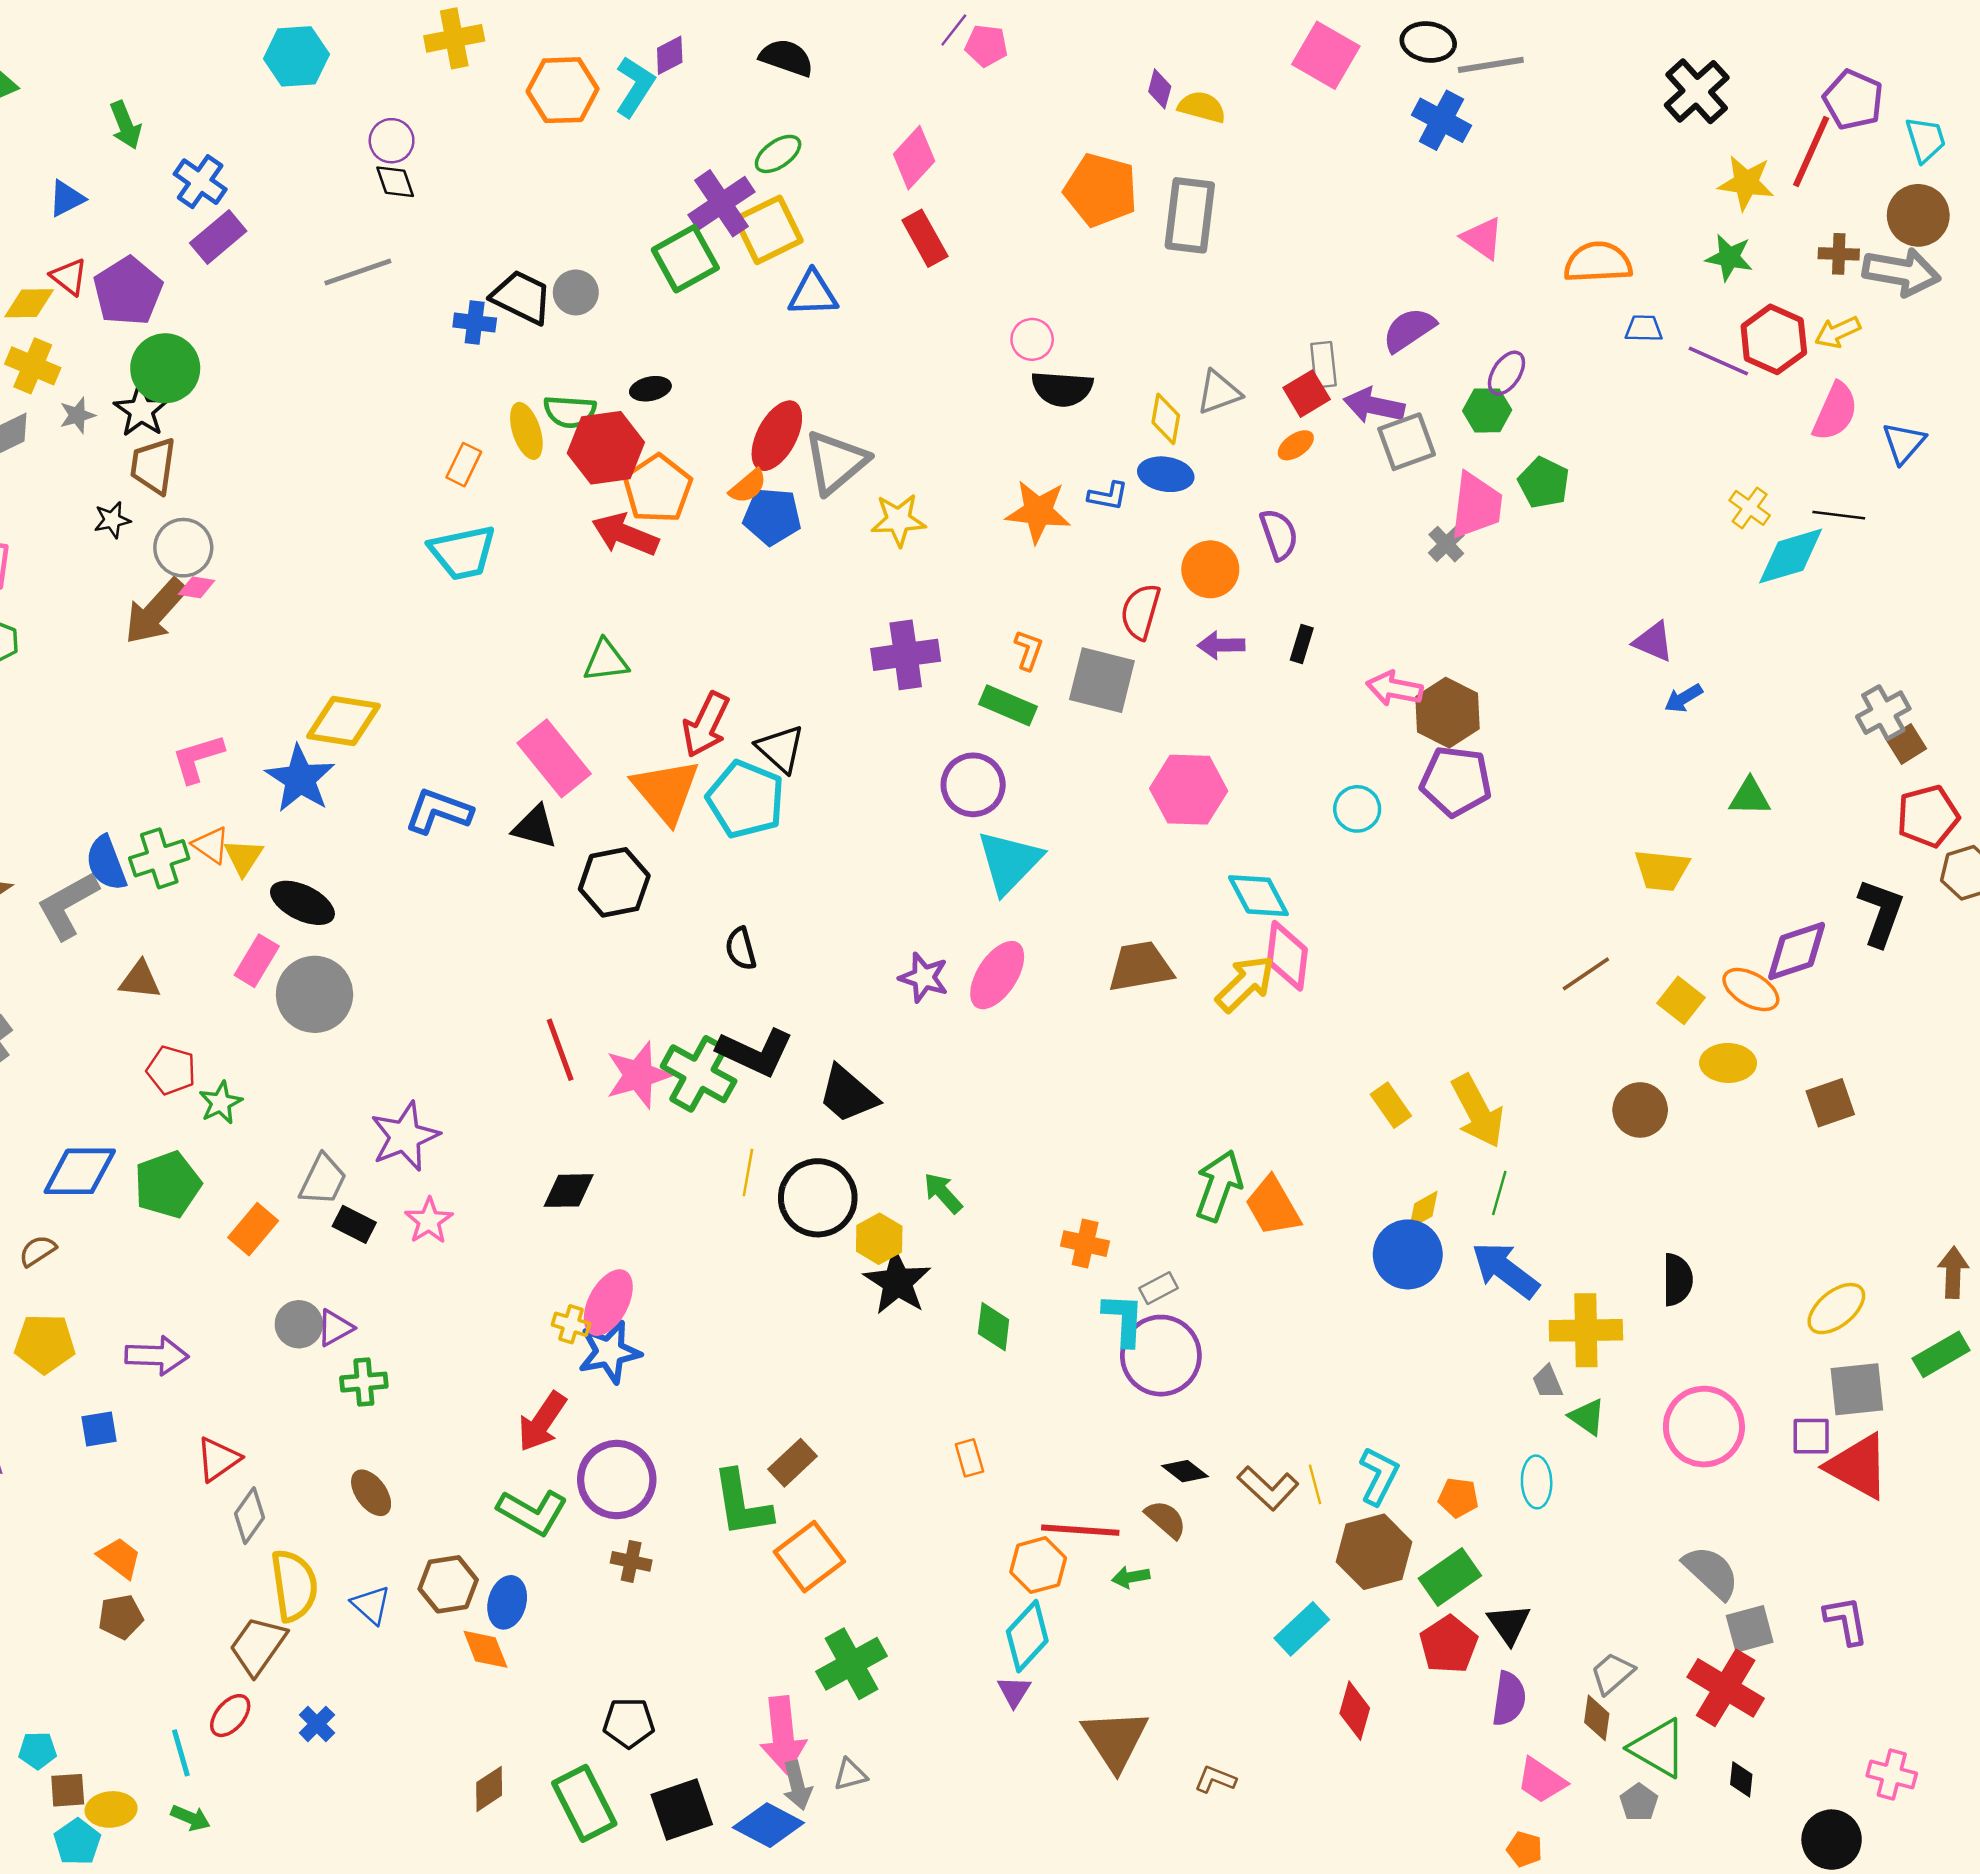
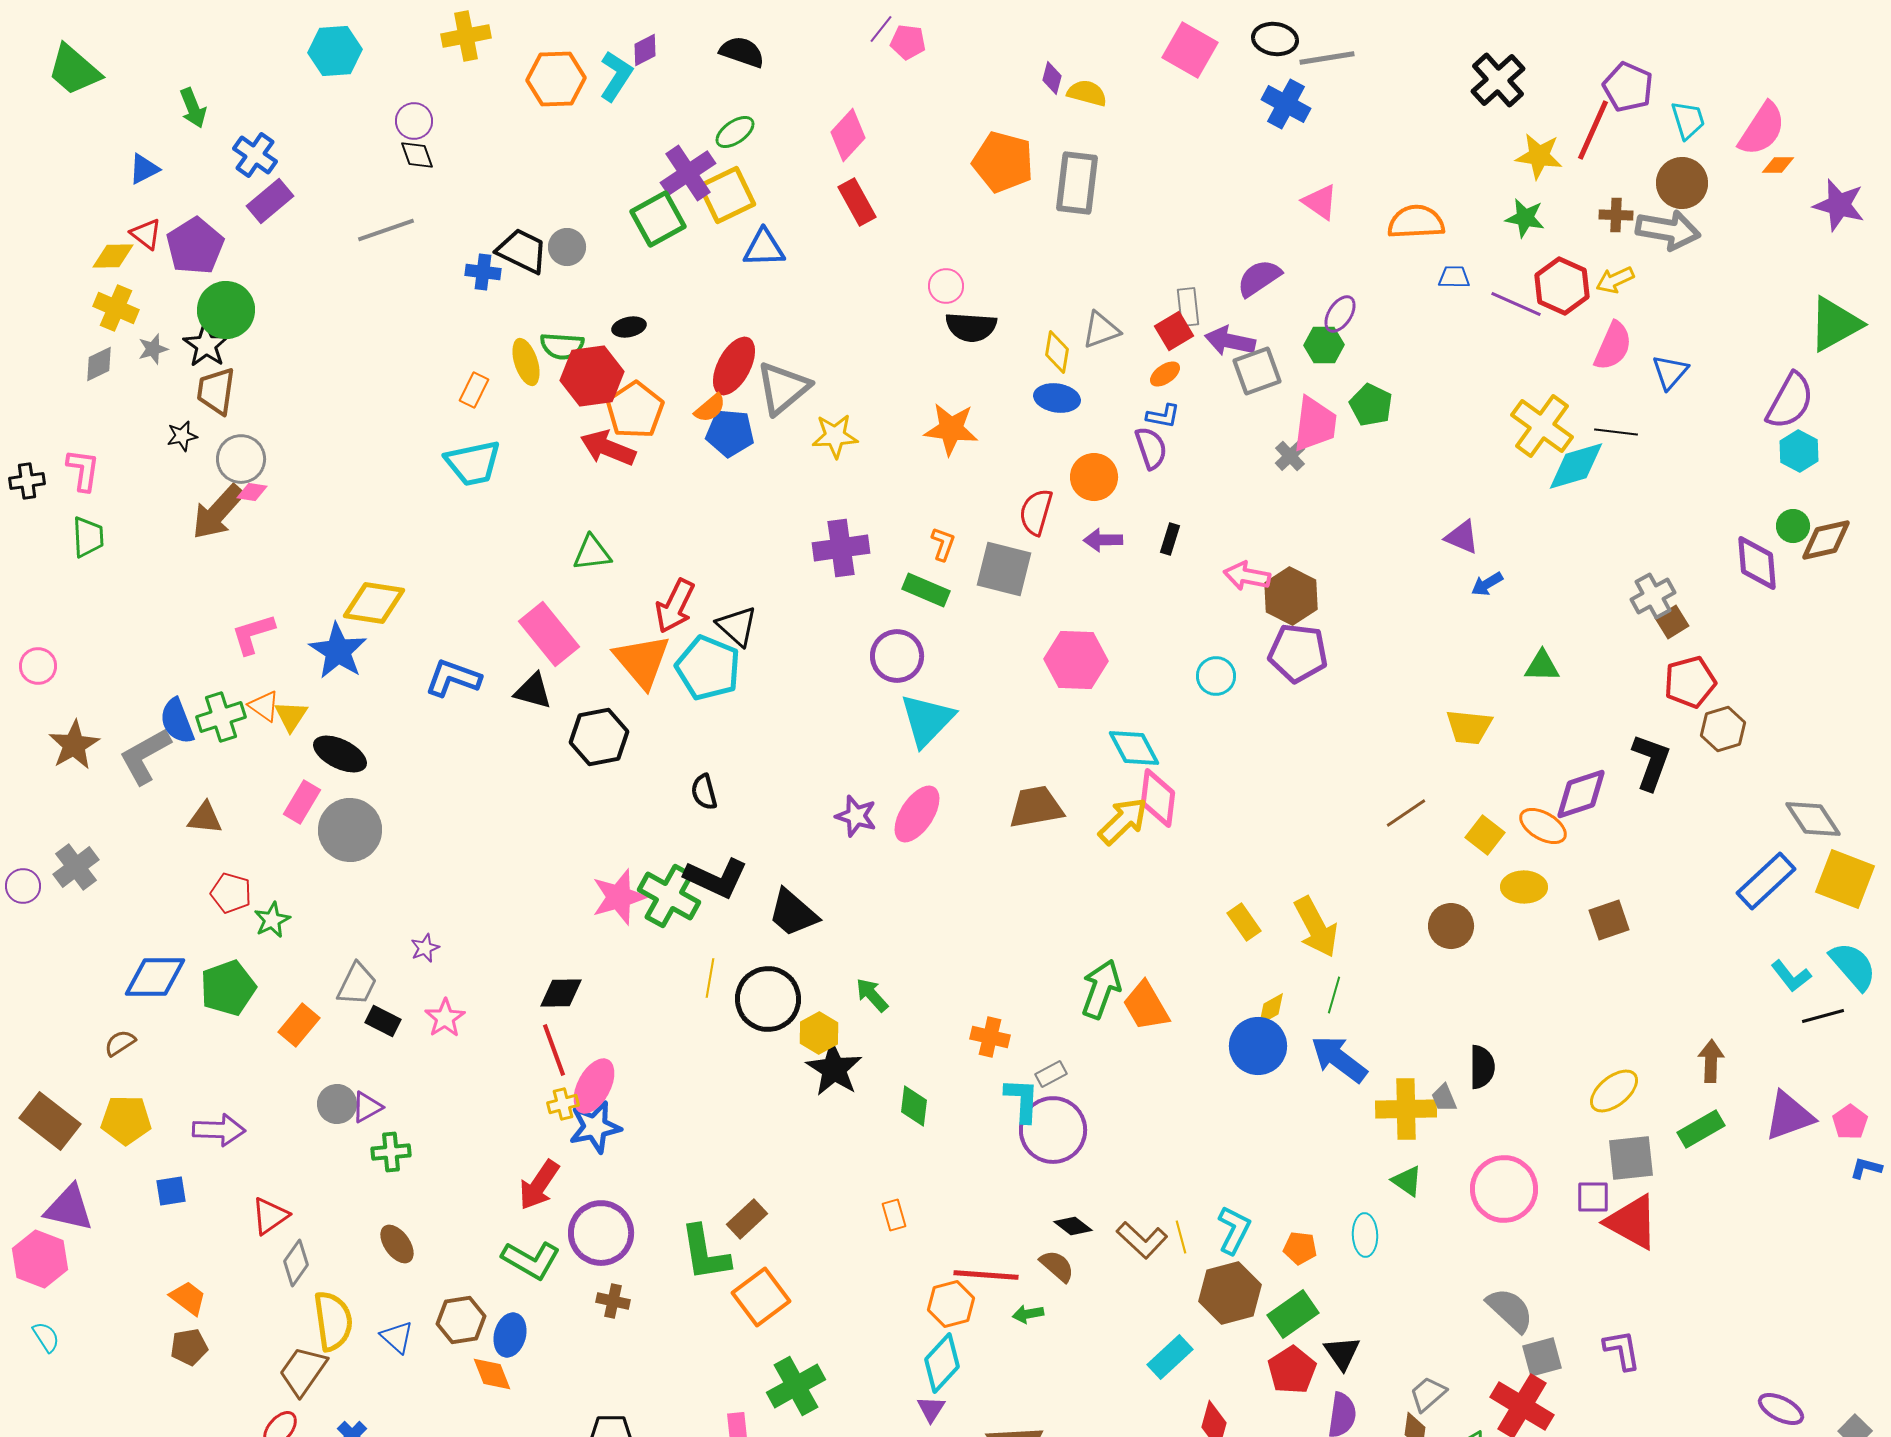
blue L-shape: (1108, 496) -> (1163, 416), moved
yellow cross: (1750, 508) -> (1542, 426), size x1.8
red line: (560, 1050) -> (554, 1050), moved
purple star: (405, 1136) -> (425, 948), size x0.5
yellow cross: (571, 1324) -> (563, 1104), turned -32
gray trapezoid: (1547, 1382) -> (1444, 1098), moved

